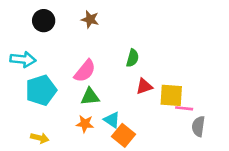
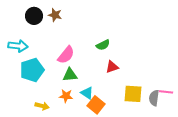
brown star: (90, 19) -> (55, 15), moved
green semicircle: (133, 58) -> (103, 45), turned 48
yellow square: (171, 95) -> (133, 94), moved
pink line: (184, 108) -> (166, 92), moved
yellow arrow: (40, 138) -> (42, 106), moved

